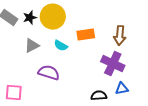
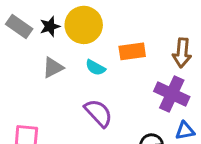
purple semicircle: (49, 73) -> (98, 113), moved, turned 30

